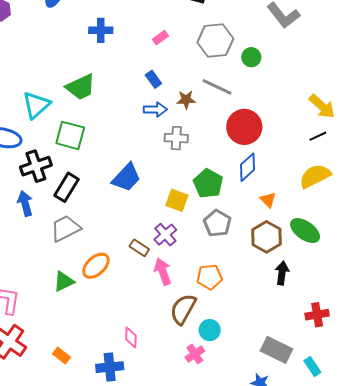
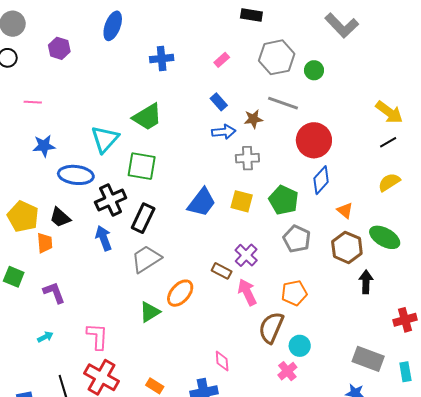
yellow semicircle: (315, 176) -> (389, 182), size x0.7
yellow square: (177, 200) -> (242, 201), moved
cyan rectangle: (312, 366) -> (405, 372), turned 30

